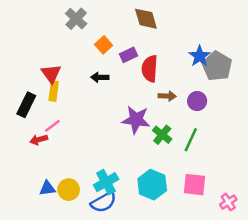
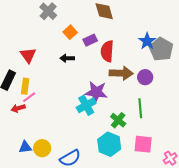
yellow rectangle: (54, 91) -> (25, 86), moved
brown arrow: (167, 96) -> (121, 73), size x1.6
green cross: (162, 135) -> (118, 120), moved
green line: (191, 140) -> (140, 108), turned -30
cyan cross: (106, 182) -> (86, 105), moved

